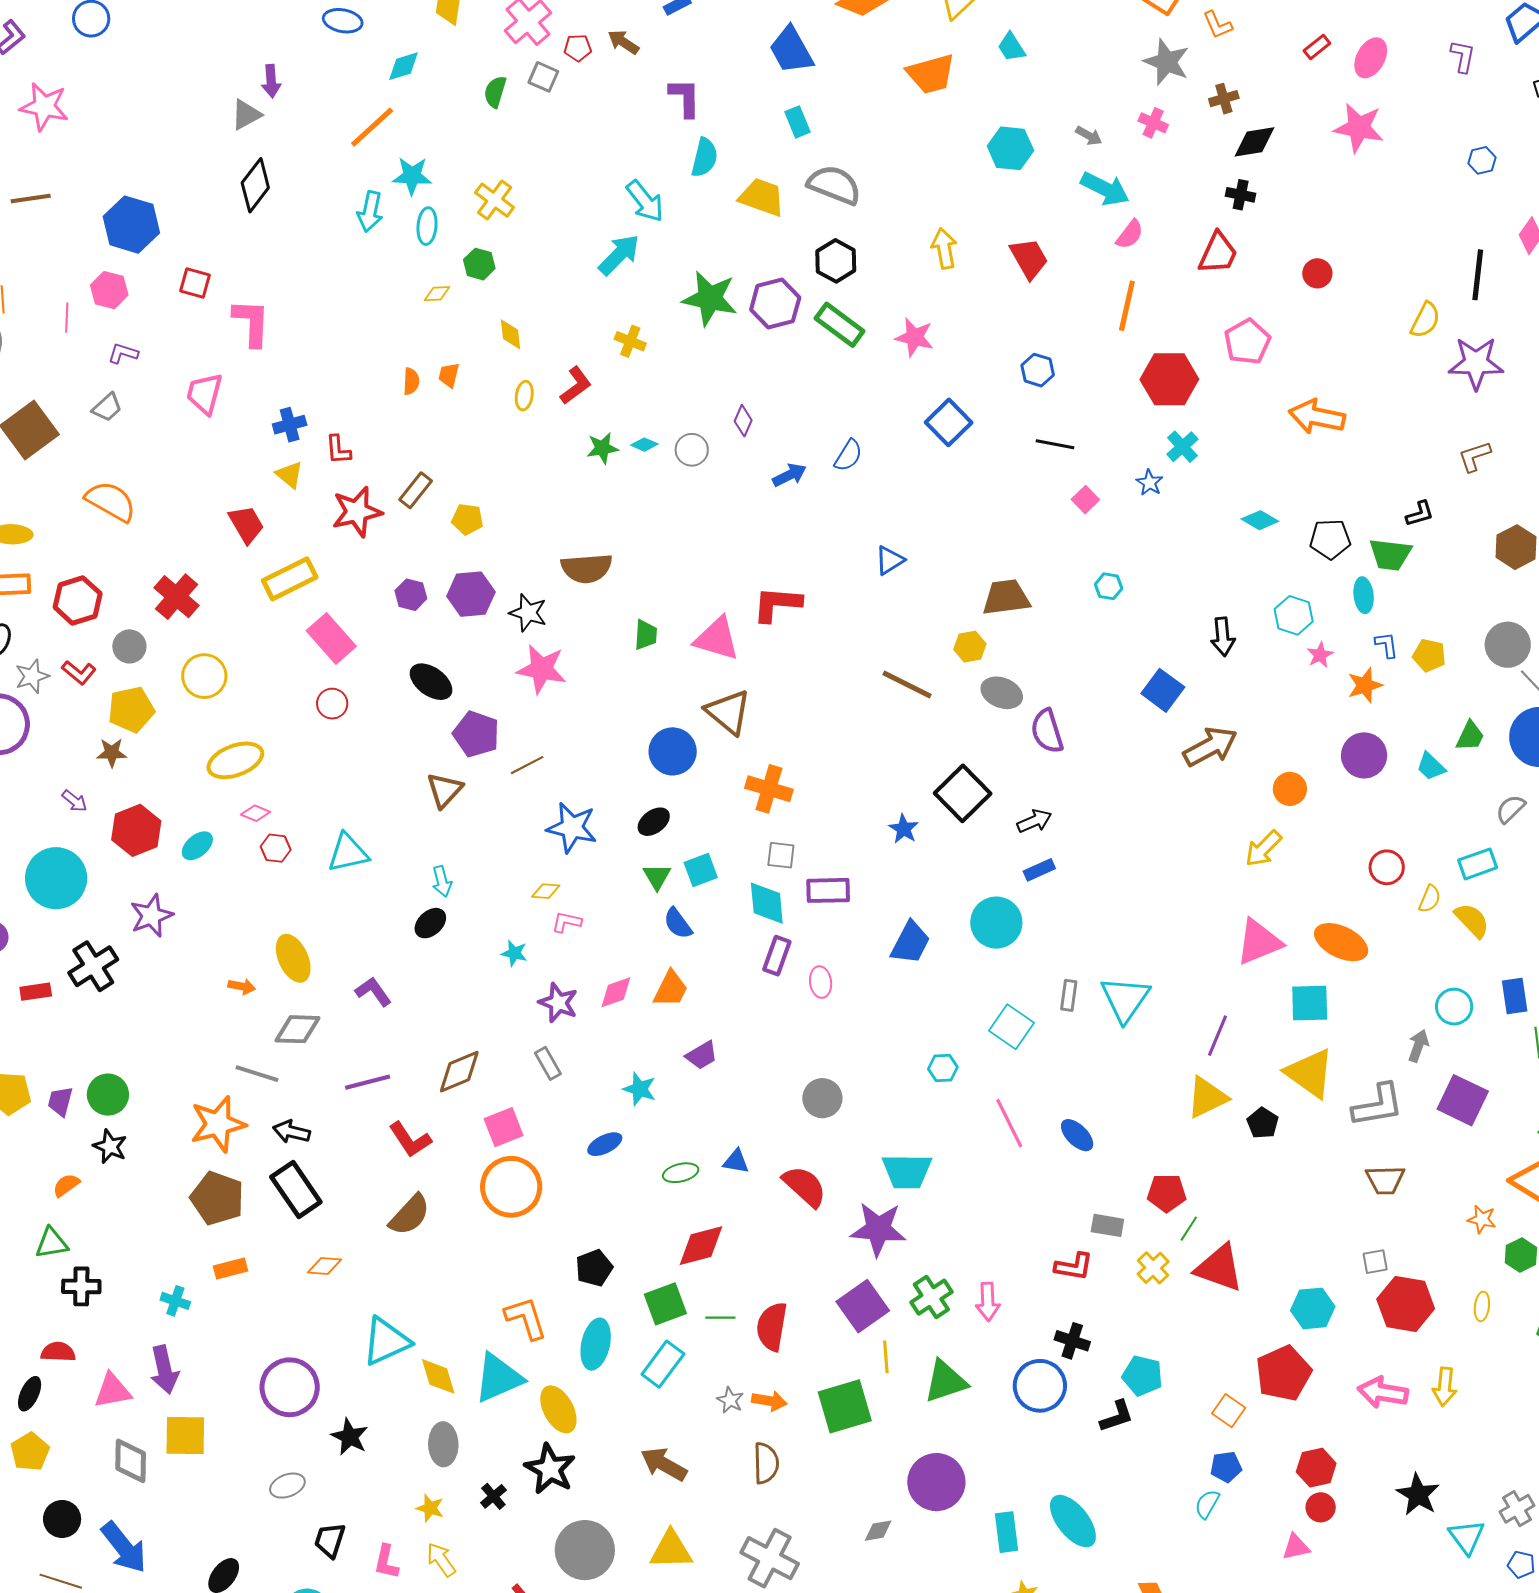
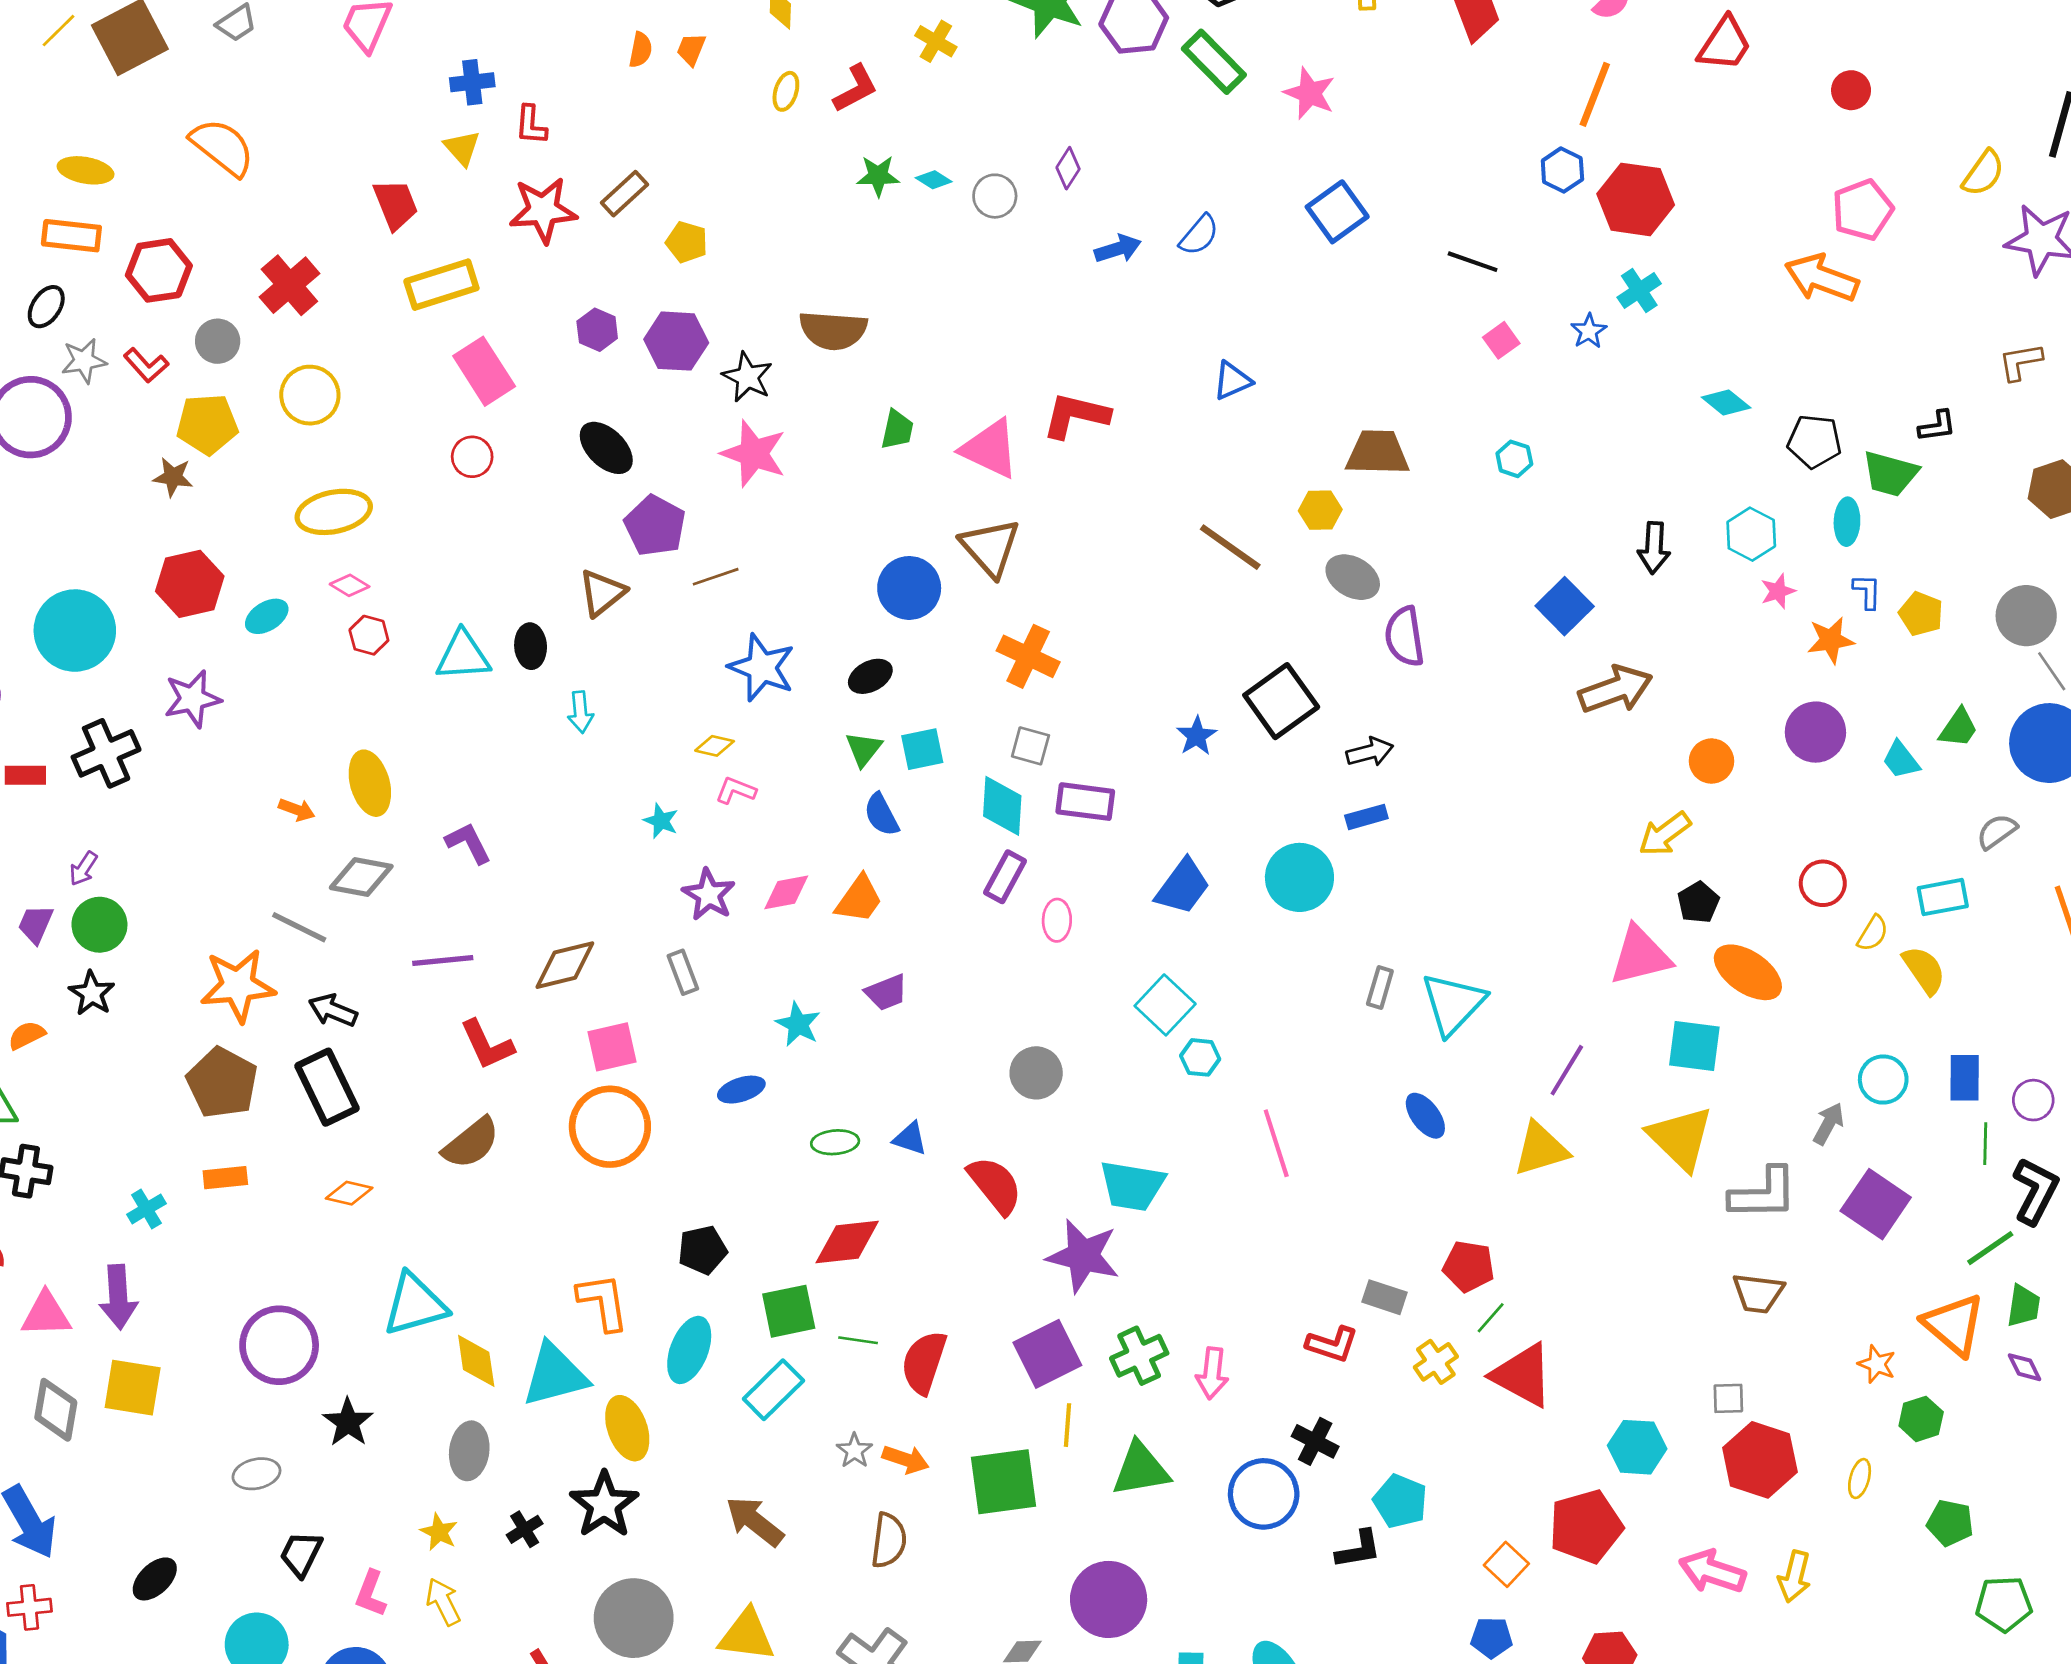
pink pentagon: (1247, 342) -> (1863, 210), moved
blue hexagon: (1038, 370) -> (1562, 170), moved
purple arrow: (74, 801) -> (83, 869), moved, turned 76
black ellipse: (430, 923) -> (531, 646), moved, turned -60
cyan square: (1012, 1027) -> (1165, 1005), moved
black pentagon: (1263, 1123) -> (1698, 902), moved
blue ellipse: (1077, 1135) -> (1425, 1116), moved
cyan cross: (175, 1301) -> (146, 1209), turned 32

